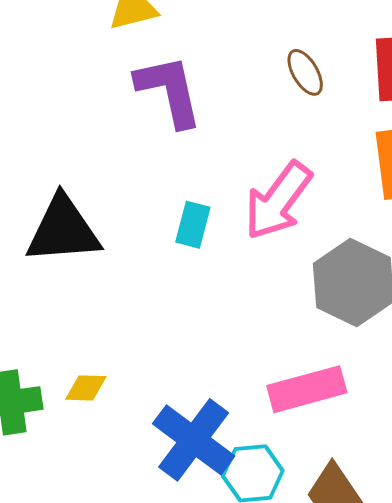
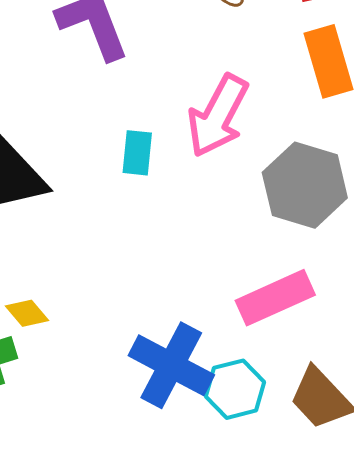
yellow diamond: (86, 388) -> (27, 313), moved, turned 57

